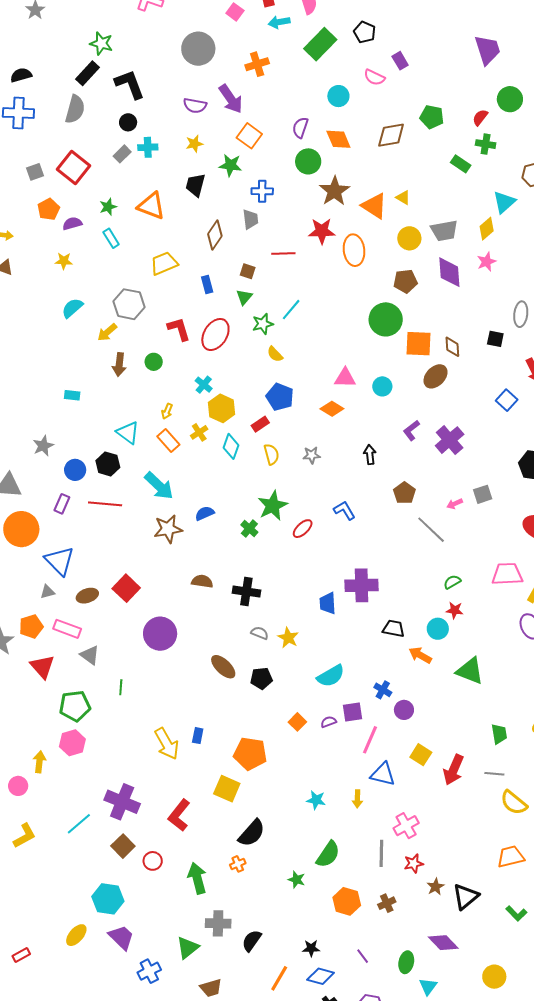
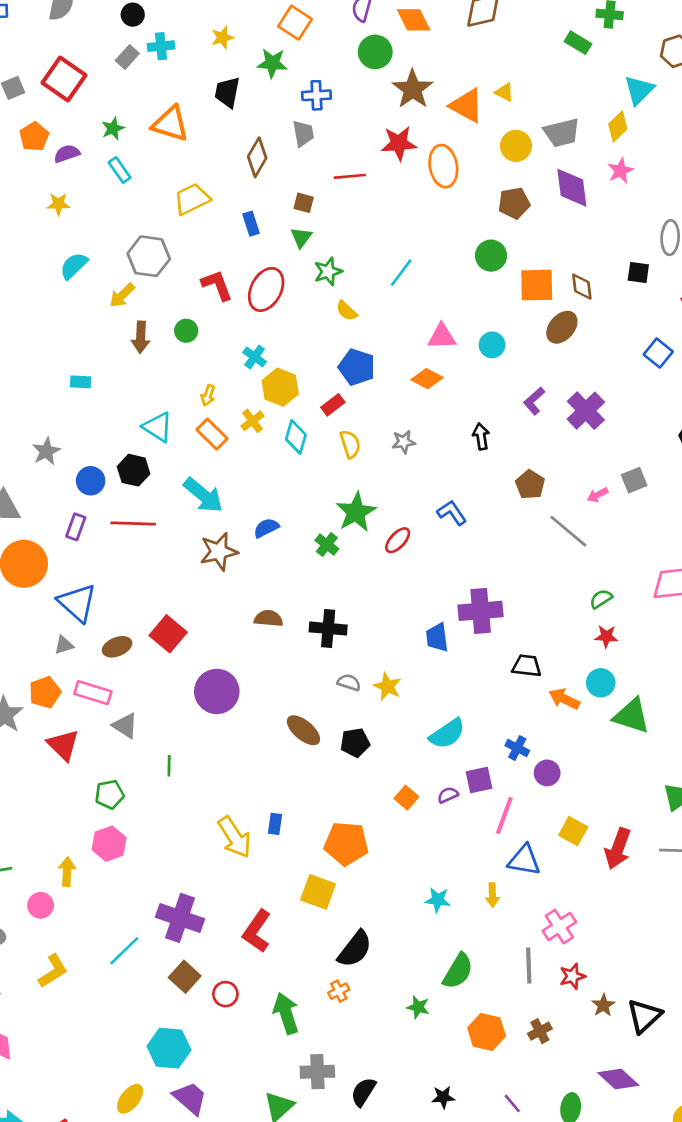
cyan line: (291, 310) -> (401, 273), moved
green circle: (386, 319) -> (491, 256), size x0.7
cyan circle: (438, 629) -> (601, 683), moved
green pentagon: (75, 706) -> (110, 794), size x0.7

